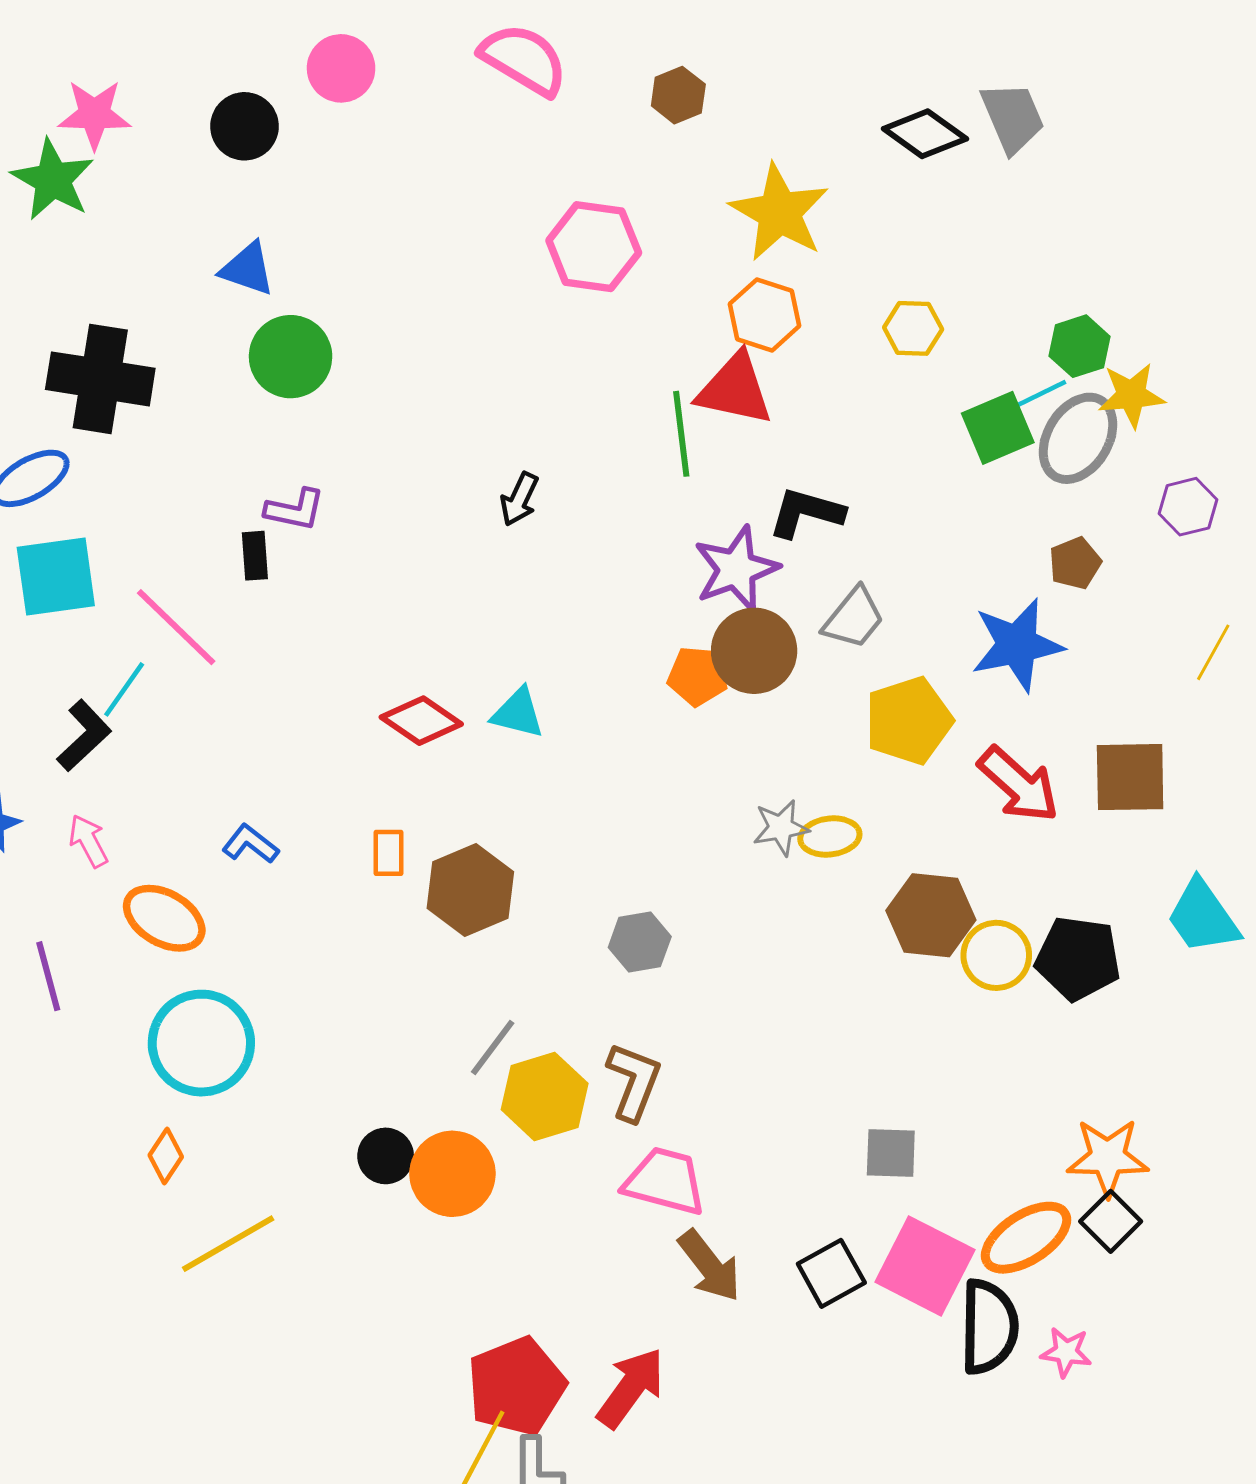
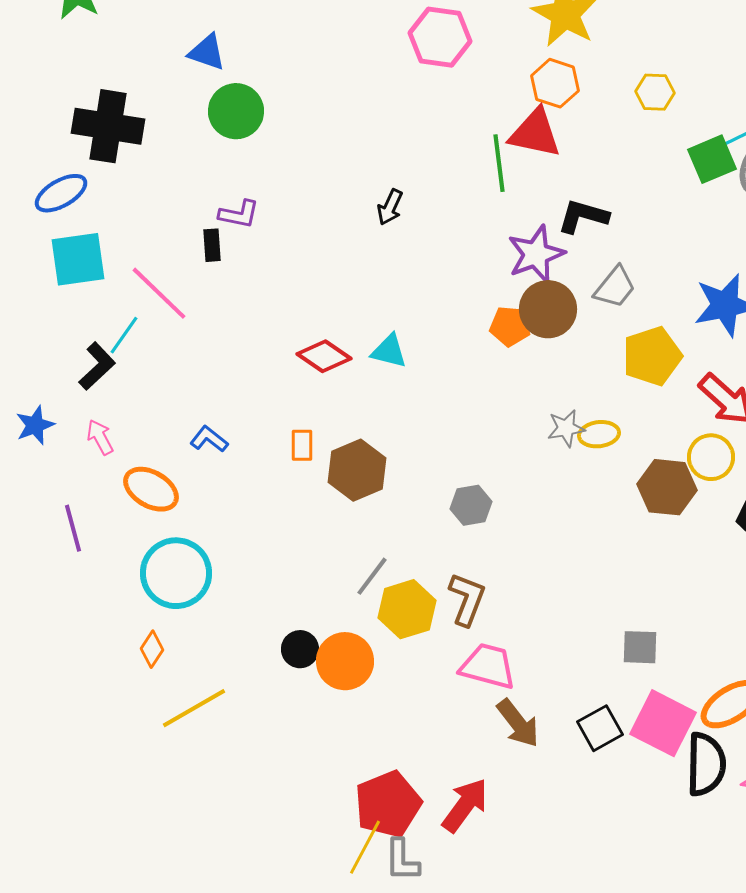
yellow circle: (996, 955) -> (711, 457), moved

